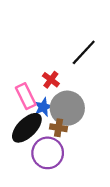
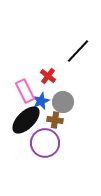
gray circle: (67, 108) -> (63, 102), size x0.7

